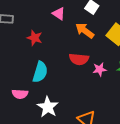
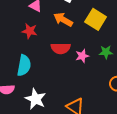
red star: (35, 38) -> (30, 31), moved

